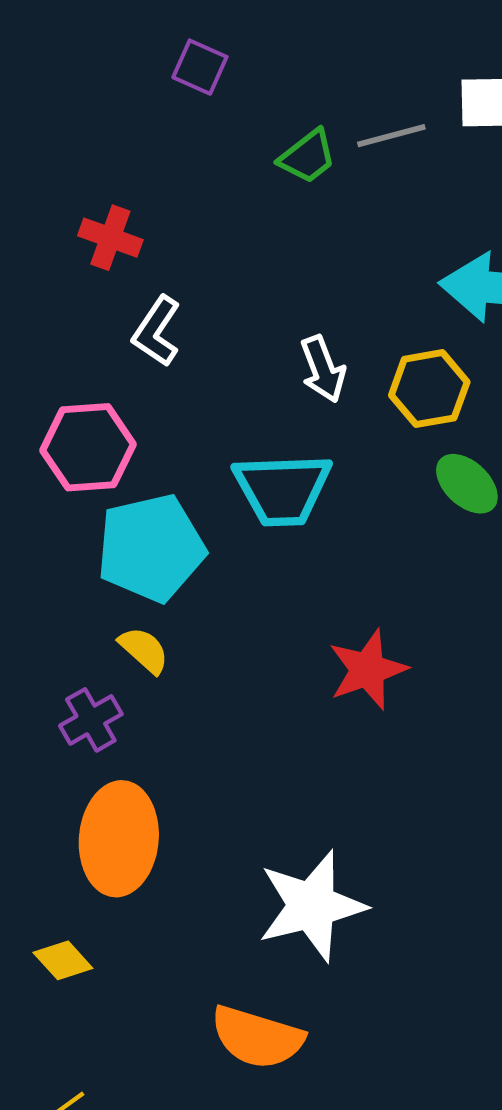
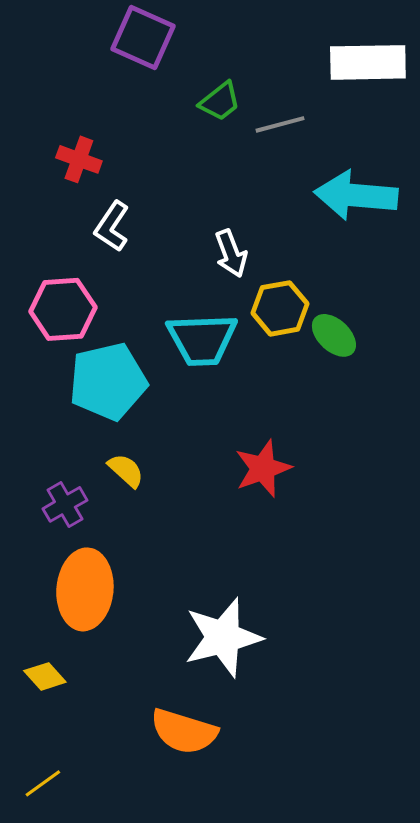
purple square: (200, 67) -> (143, 37), size x1.6
gray line: (391, 136) -> (280, 124), moved
yellow hexagon: (429, 389) -> (280, 308), moved
yellow semicircle: (144, 650) -> (126, 470), moved

